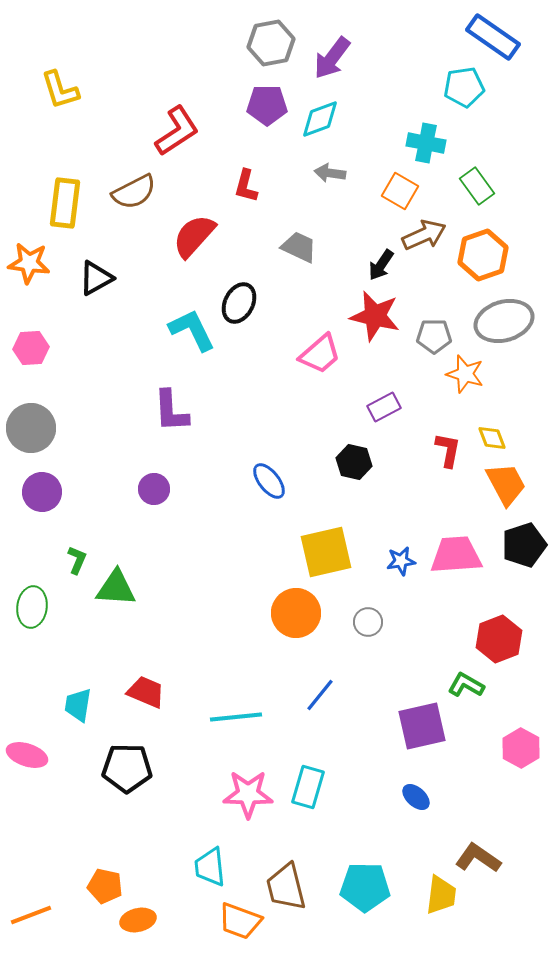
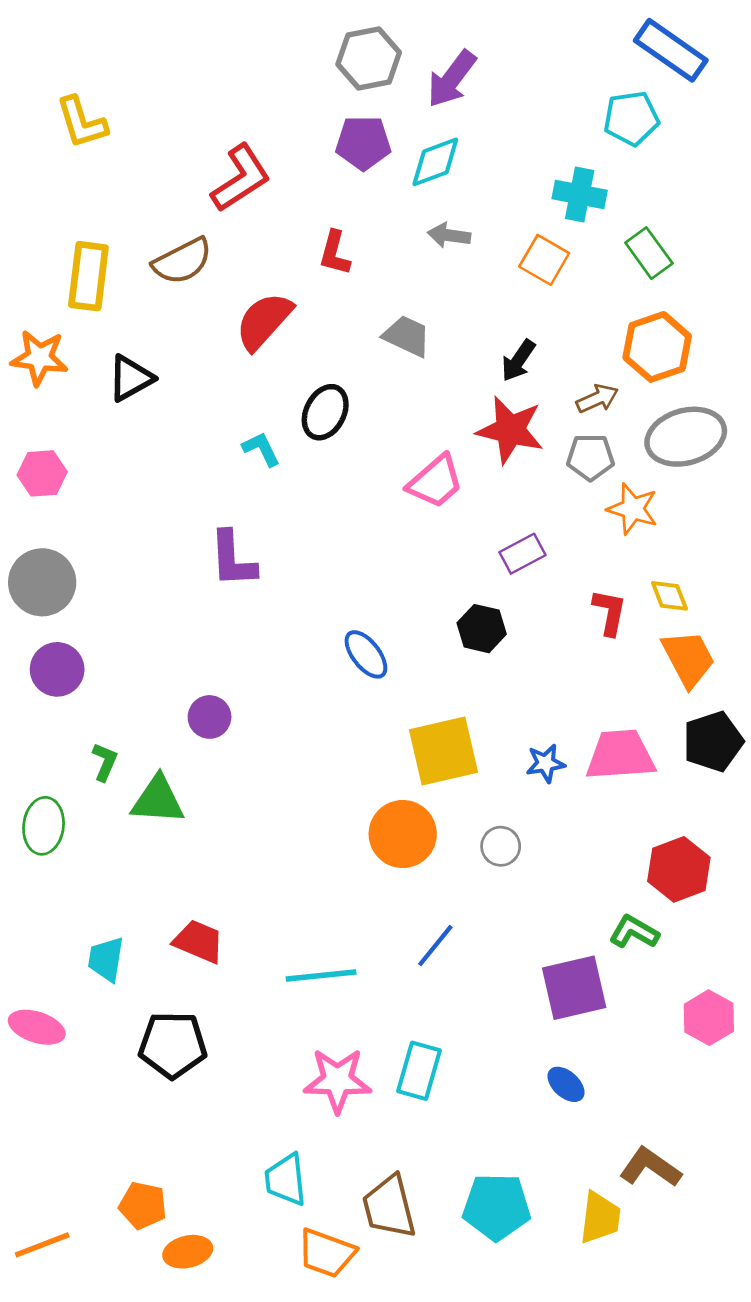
brown arrow: (424, 235) -> (597, 399), moved, size x0.7
cyan L-shape: (192, 330) -> (261, 449), size x0.6
purple circle: (154, 489) -> (210, 717), moved

